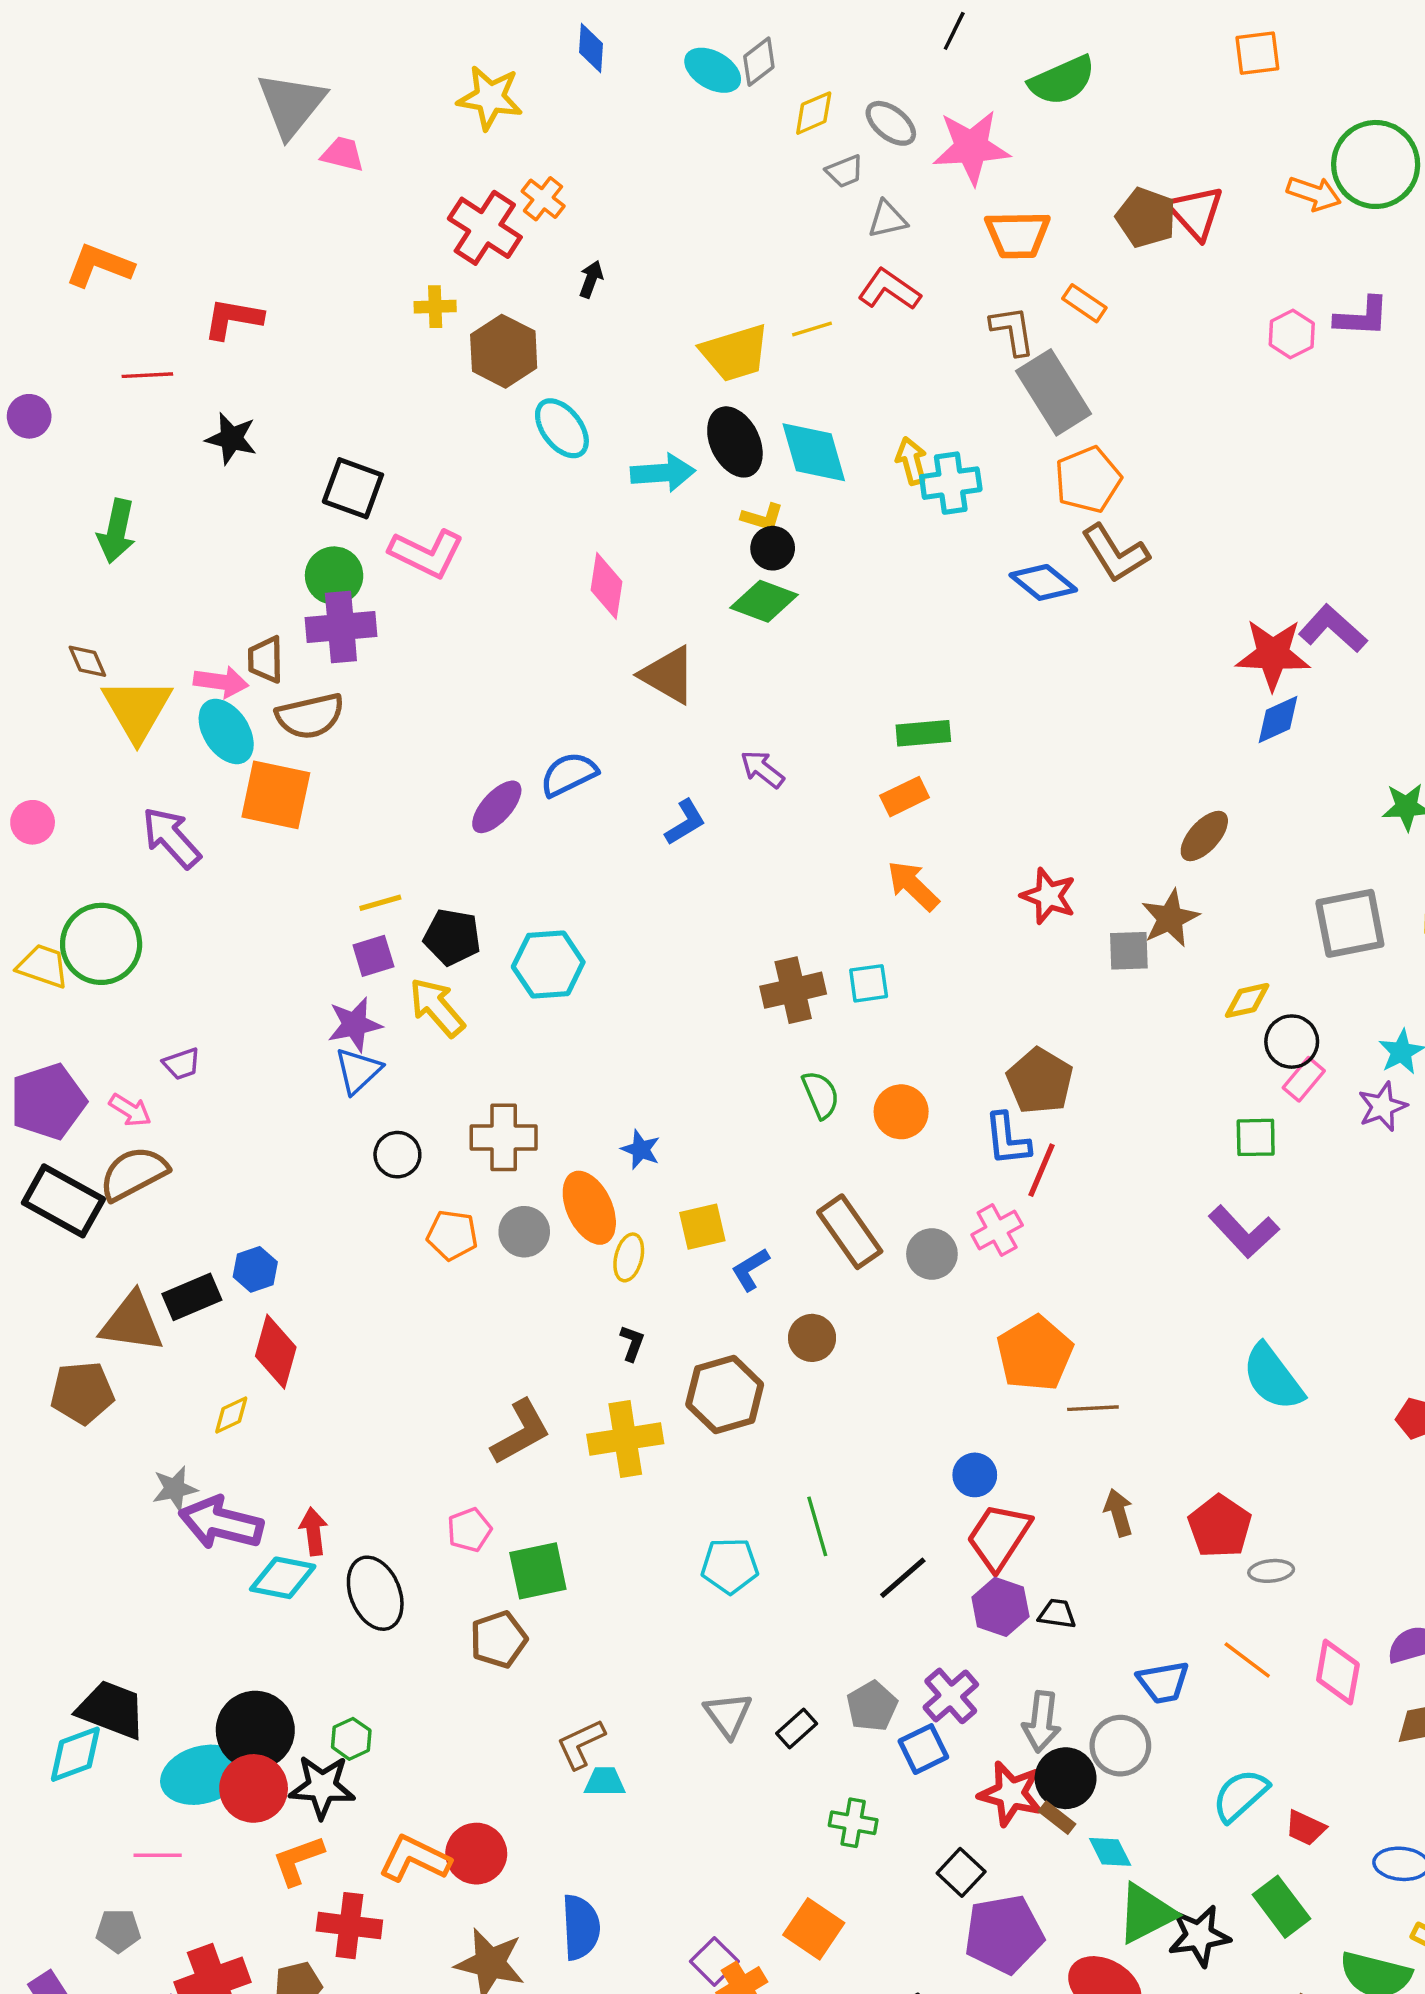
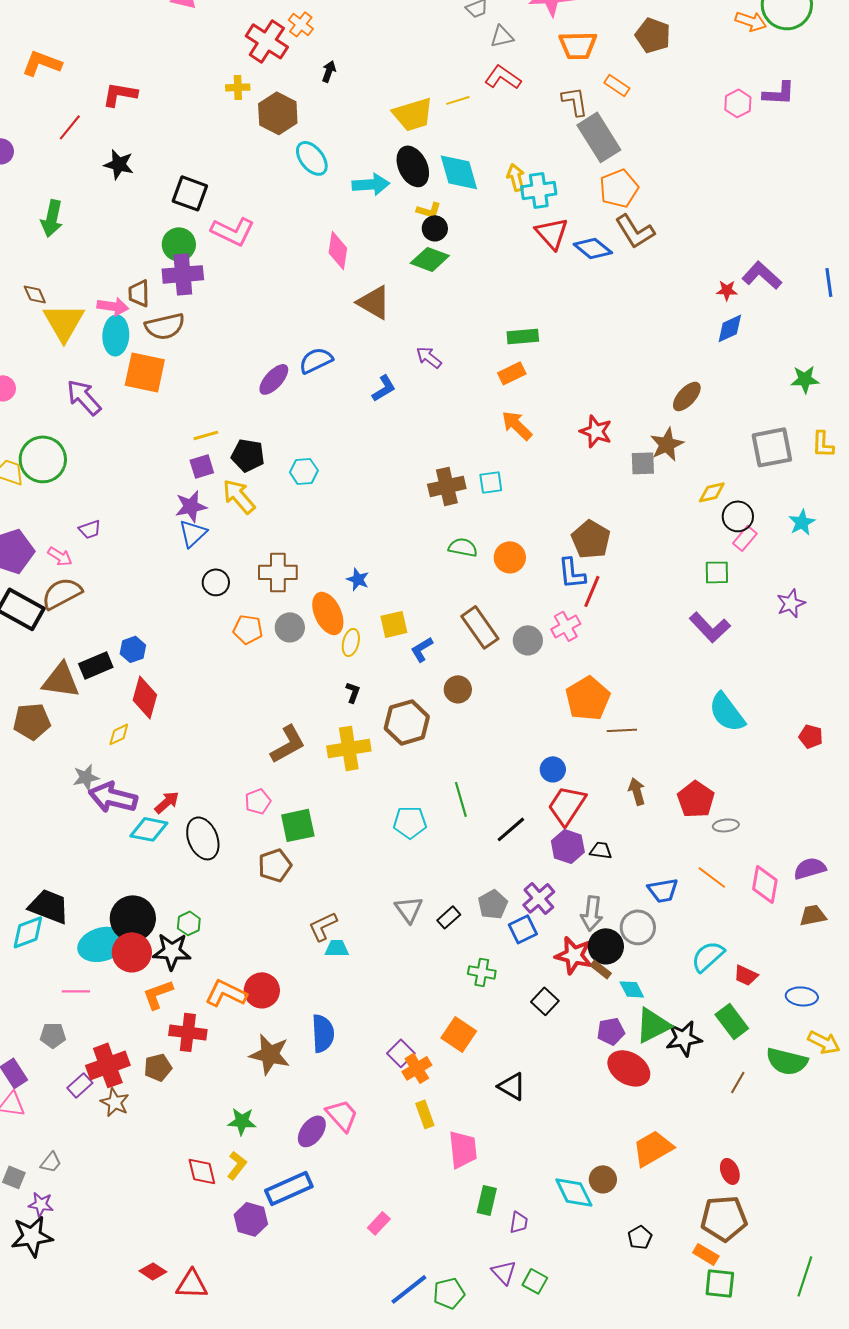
red triangle: (1196, 212) -> (552, 233), moved
red line: (147, 375) -> (70, 127), turned -48
red star: (1273, 654) -> (727, 290), size x0.5
cyan ellipse: (226, 731) -> (116, 335), turned 36
cyan hexagon: (548, 964) -> (304, 471), size x0.7
green semicircle: (821, 1095) -> (463, 547), turned -56
purple star: (1382, 1107) -> (791, 603), moved
red arrow: (314, 1532) -> (167, 802), turned 56
purple pentagon: (1004, 1934) -> (611, 1031), moved, size x0.6

